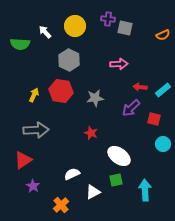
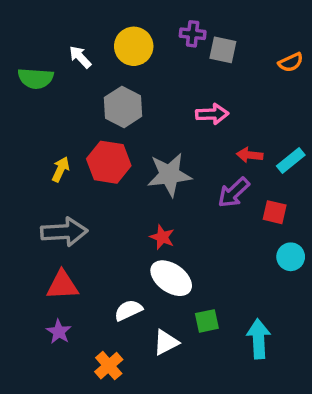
gray star: (95, 98) -> (169, 175), size x1.4
white ellipse: (119, 156) -> (171, 278), moved
red triangle: (23, 160) -> (62, 285), moved, turned 30

